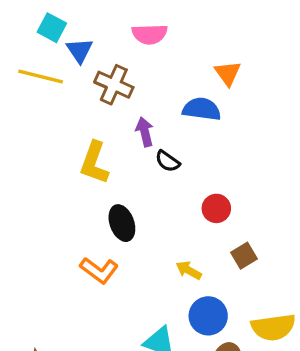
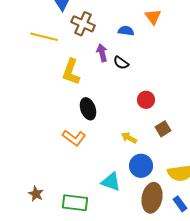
yellow line: (41, 77) -> (44, 37), moved
blue semicircle: (202, 109) -> (126, 31), moved, size x0.7
black semicircle: (168, 161) -> (121, 63), moved

